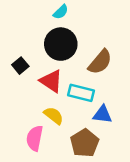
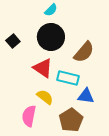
black square: (20, 66) -> (13, 41), moved

